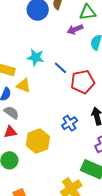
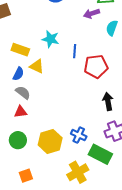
blue line: (60, 68) -> (75, 51), turned 48
blue cross: (70, 123) -> (79, 135), moved, turned -35
yellow hexagon: (38, 141) -> (50, 141), moved

